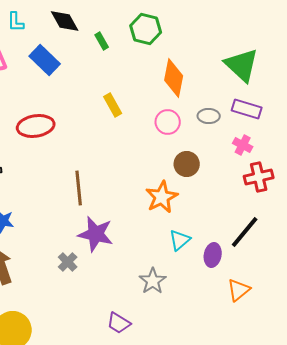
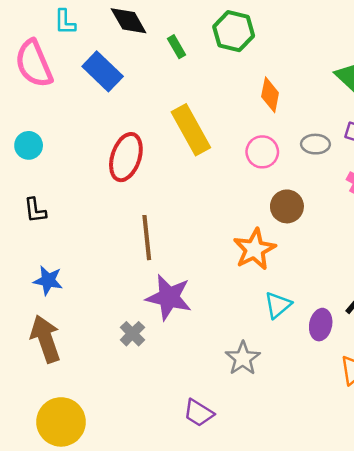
orange diamond: (174, 78) -> (270, 95), size x0.7
yellow rectangle: (113, 105) -> (191, 130), size x1.6
red ellipse: (36, 126) -> (126, 157), moved, turned -63

